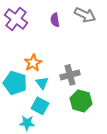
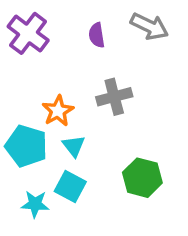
gray cross: (70, 75) -> (114, 97), moved
cyan star: (27, 123) -> (35, 204), moved

